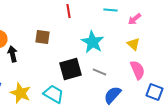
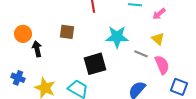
cyan star: (92, 42) -> (117, 37), turned -30
gray line: (100, 72) -> (141, 54), moved

